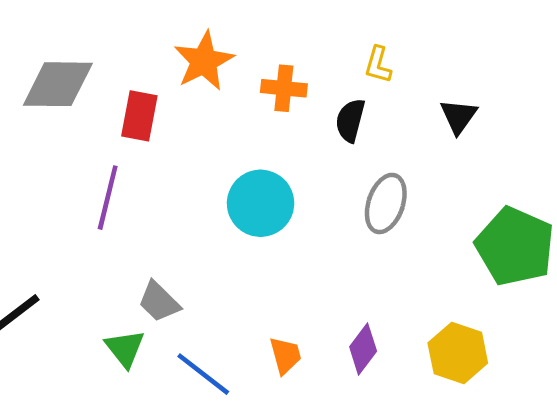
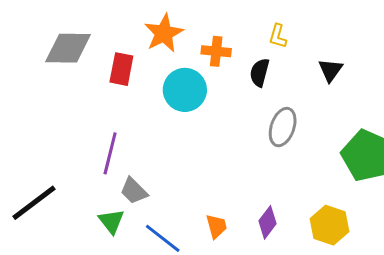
purple line: (108, 198) -> (110, 153), moved
cyan circle: (261, 203) -> (185, 90), moved

